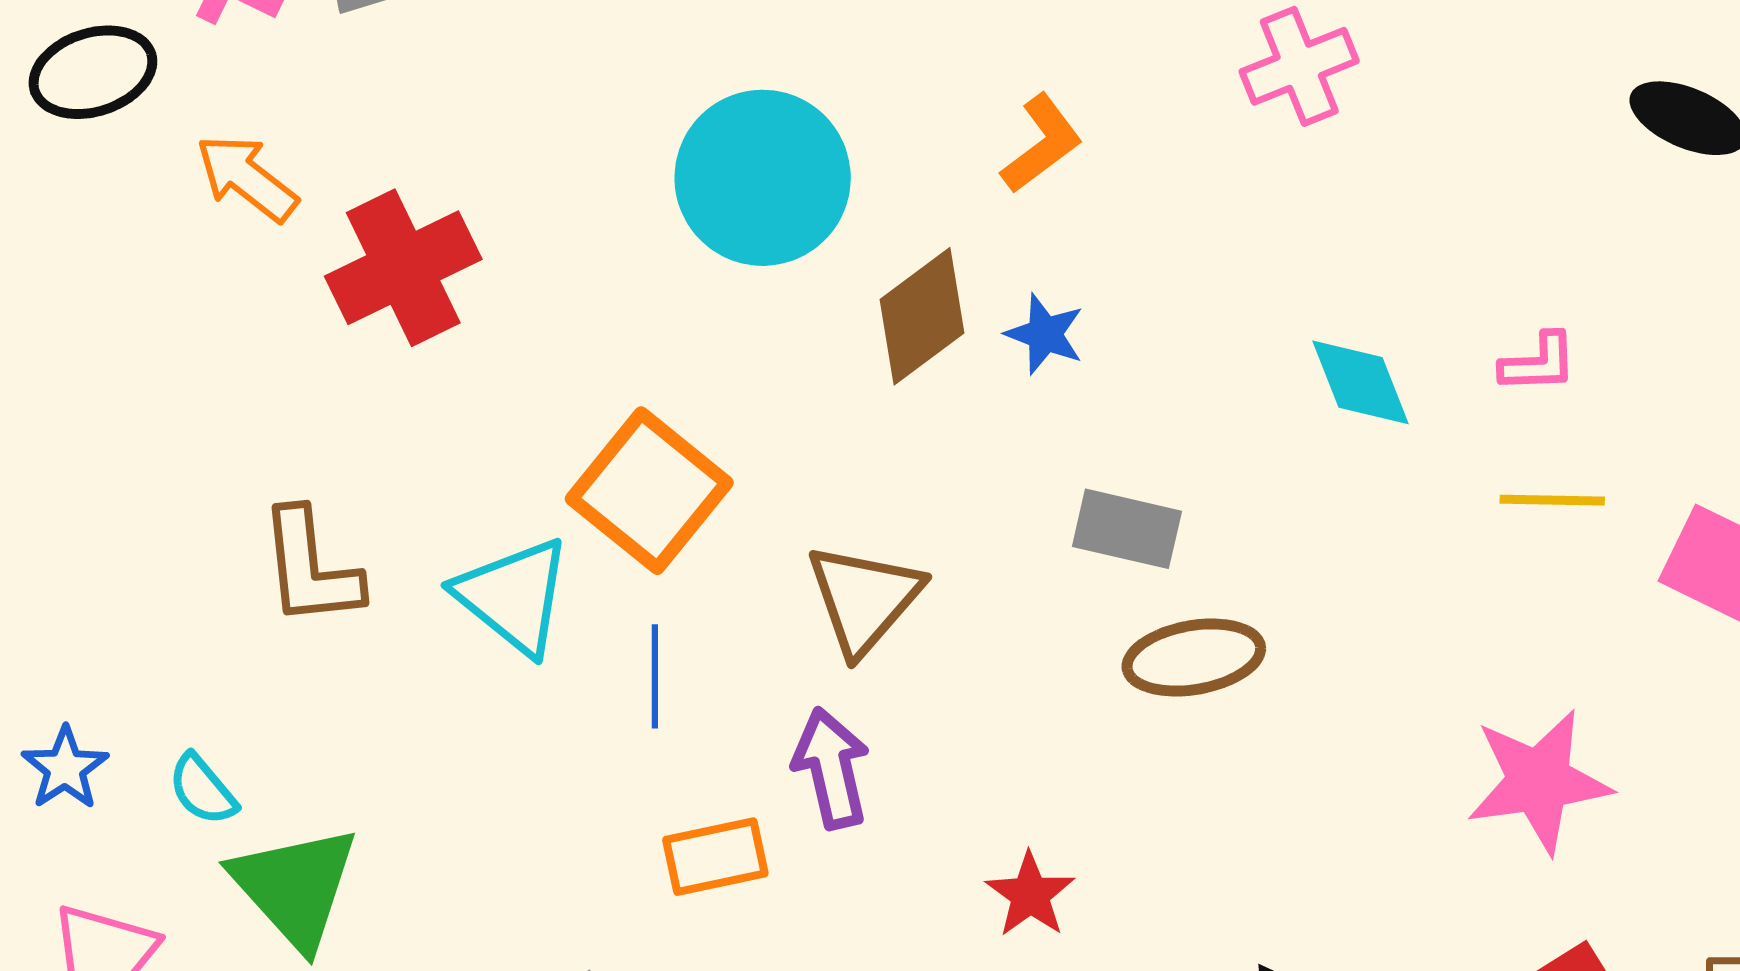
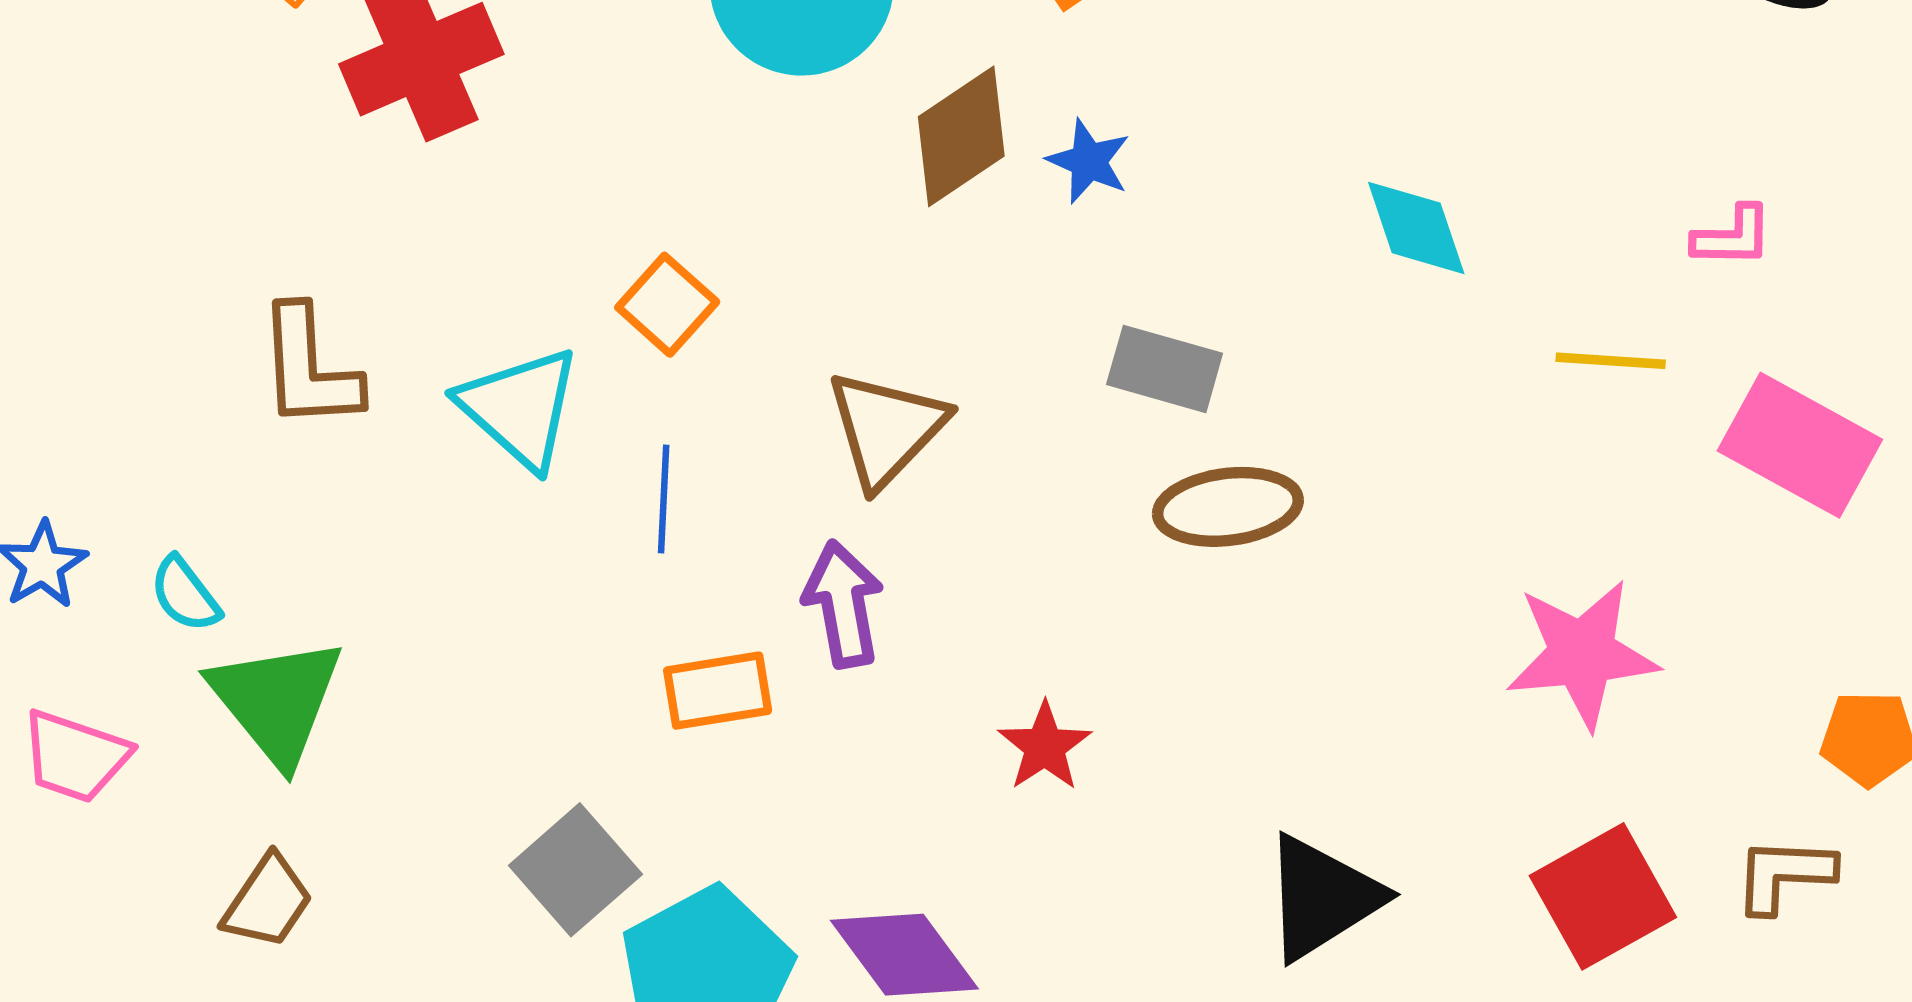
pink L-shape: (1538, 363) -> (1733, 237), moved
orange square: (649, 491) -> (667, 305), size x0.6

